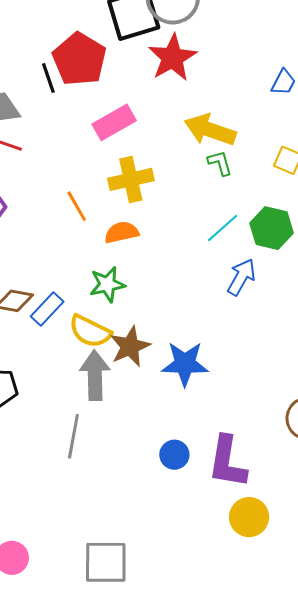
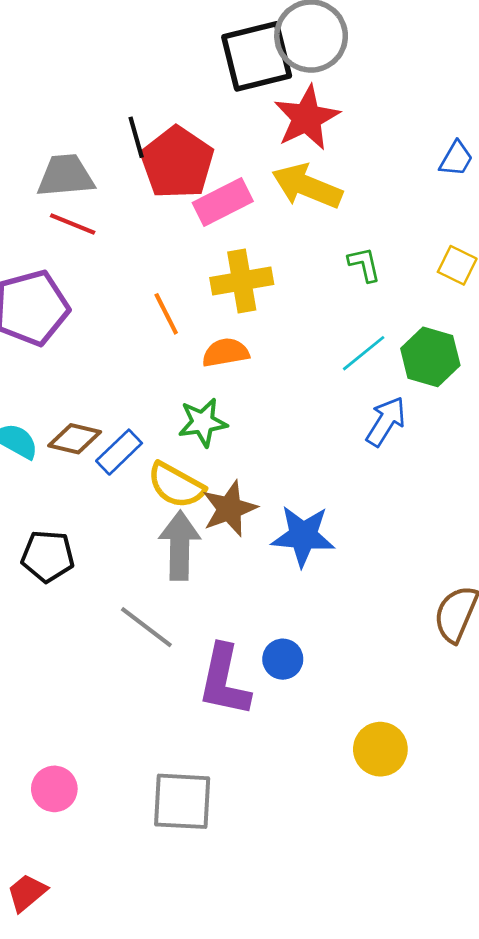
red pentagon: (79, 59) -> (177, 163), moved
yellow arrow: (210, 130) -> (307, 186), moved
gray line: (73, 436) -> (146, 627), turned -66
purple L-shape: (227, 462) -> (224, 681), moved

